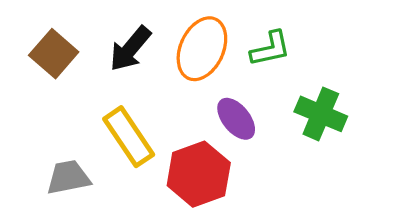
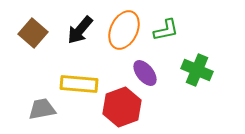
yellow rectangle: (129, 137) -> (79, 84), turned -51

